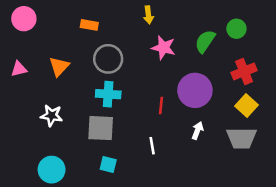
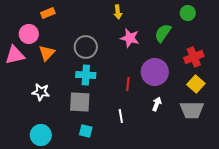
pink circle: (24, 19) -> (29, 34), moved
orange rectangle: (89, 25) -> (48, 13), moved, turned -32
green circle: (236, 29) -> (188, 13), moved
pink triangle: (19, 69) -> (15, 55), size x1.5

